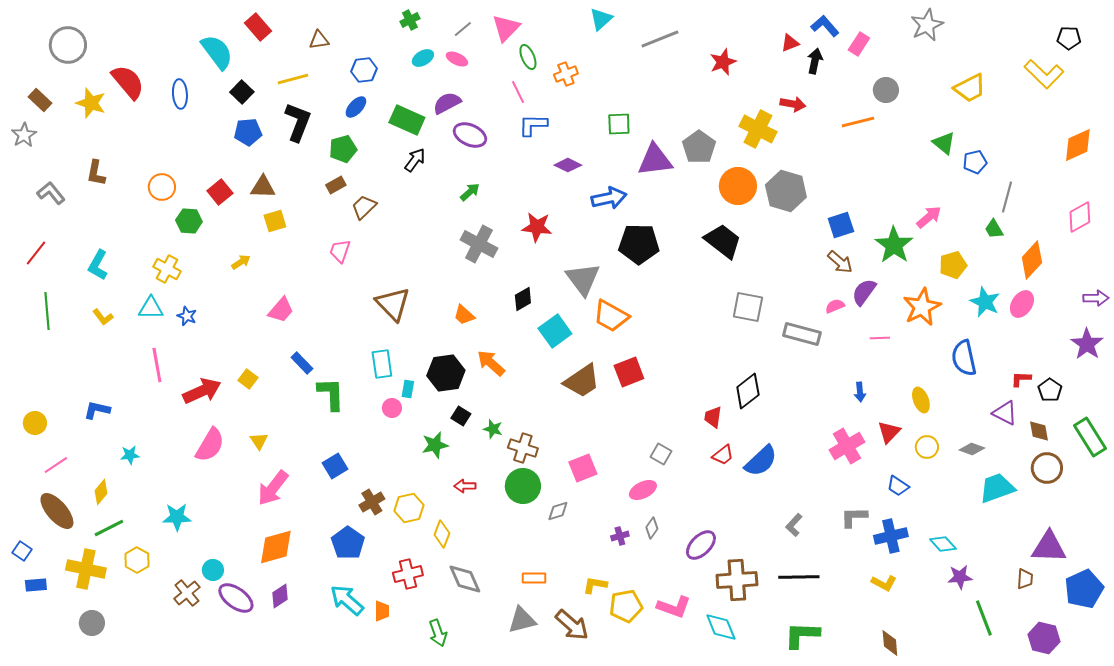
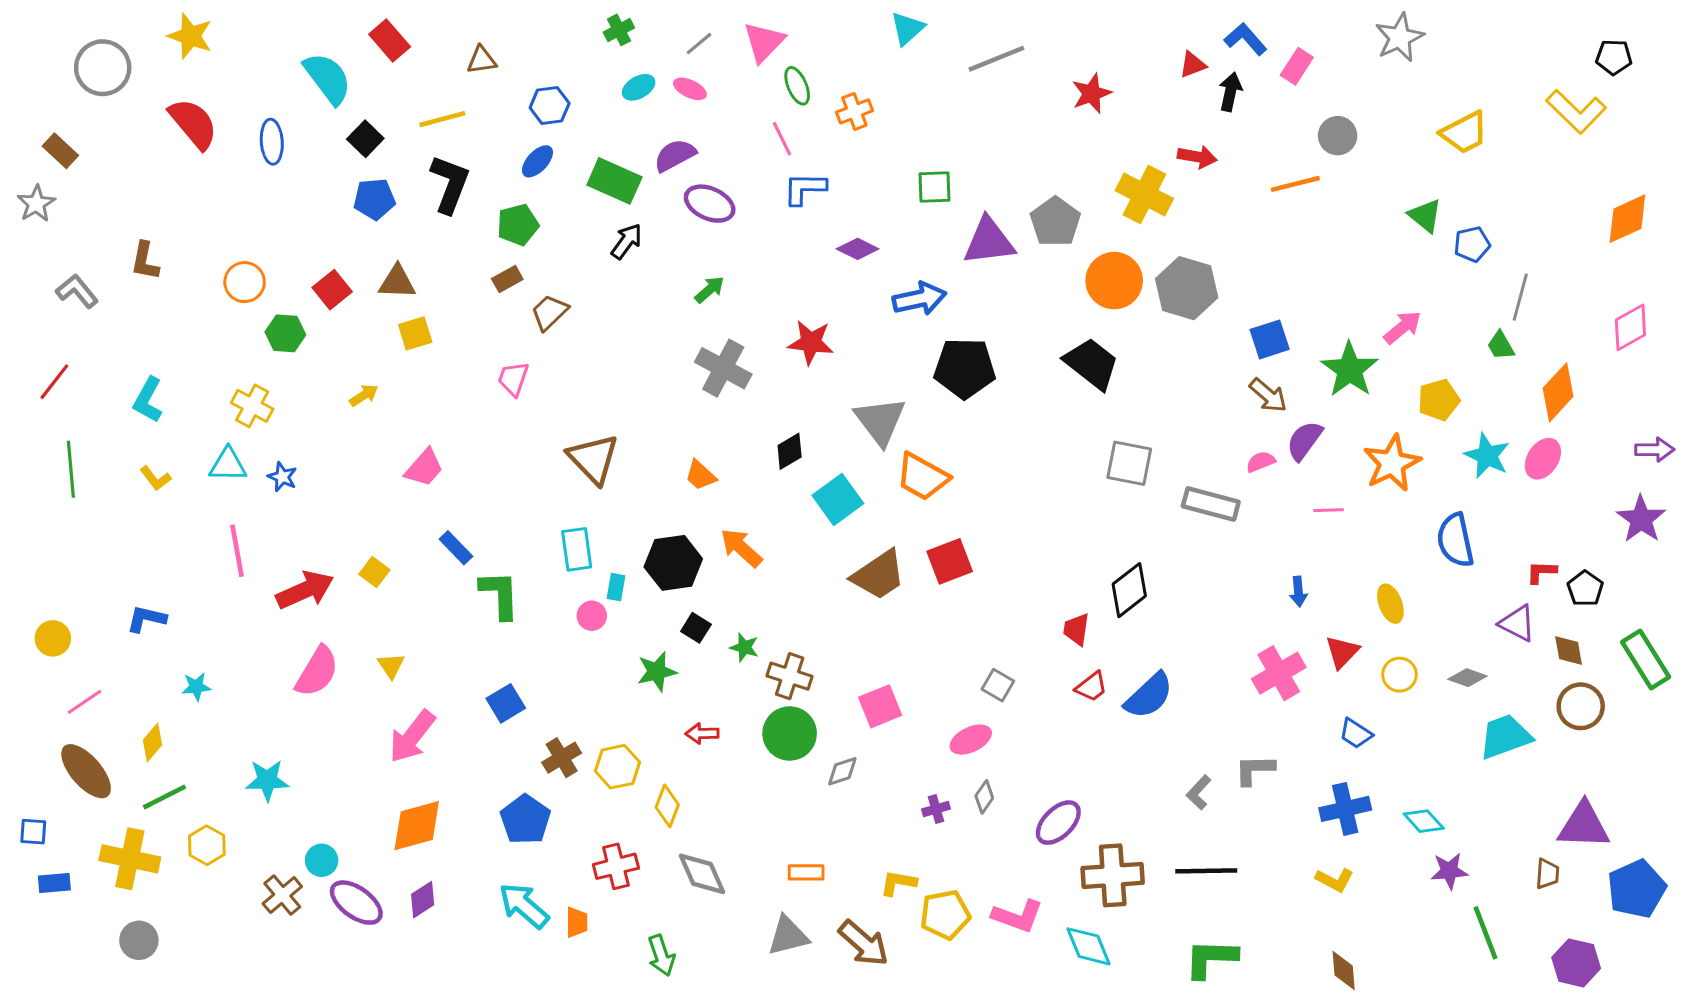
yellow star: (91, 103) -> (190, 36), moved
gray L-shape: (854, 517) -> (1255, 770), moved
blue square: (22, 551) -> (33, 832), turned -30

